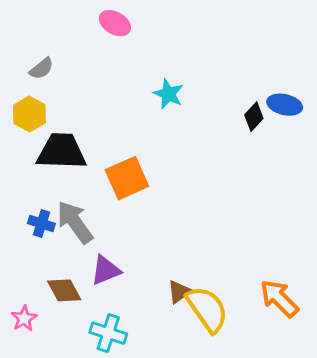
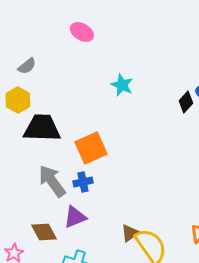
blue cross: (41, 224) -> (83, 182), moved, turned -30

